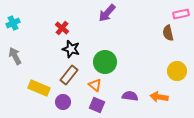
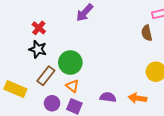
black star: (71, 49) -> (38, 49), moved
green circle: (105, 62) -> (70, 63), moved
purple circle: (63, 102) -> (52, 103), moved

